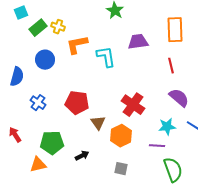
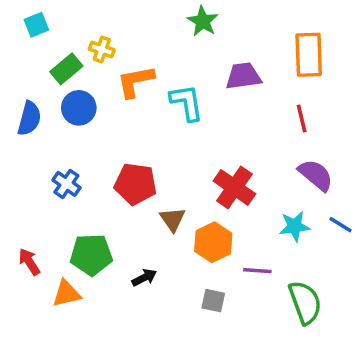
green rectangle: (38, 28) -> (66, 69), moved
blue semicircle: (17, 77) -> (29, 118), moved
red arrow: (15, 135) -> (29, 262), moved
purple line: (157, 146) -> (257, 271), moved

